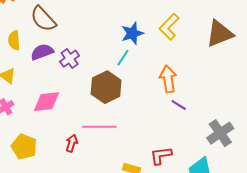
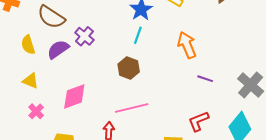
purple cross: (70, 59) -> (84, 36), moved
brown hexagon: (106, 87) -> (129, 68), size x0.7
purple line: (179, 105) -> (205, 79), moved

